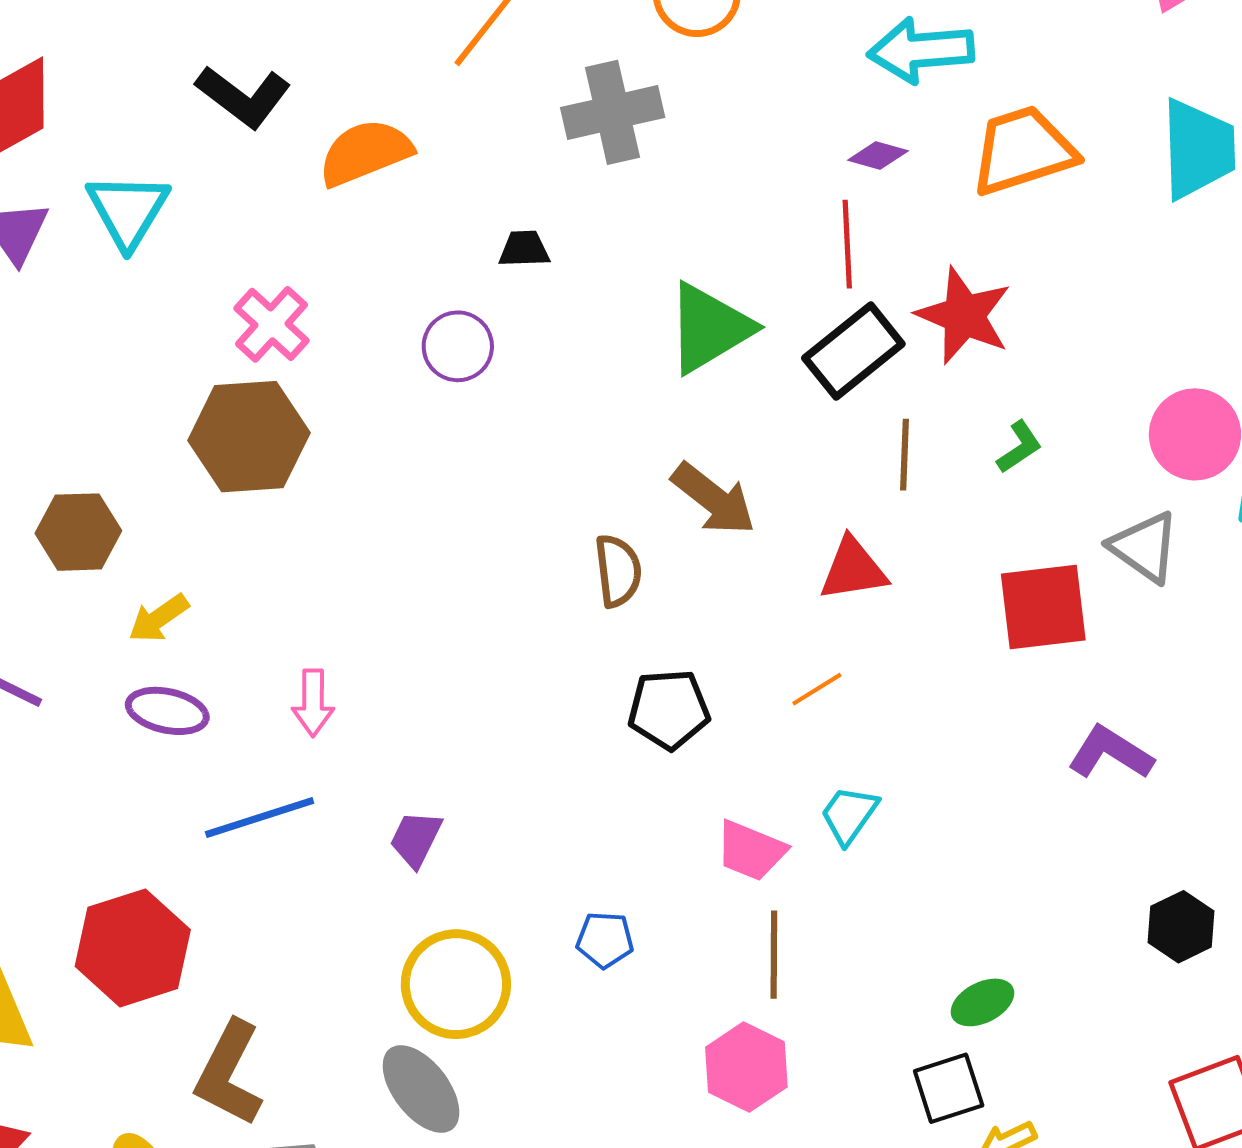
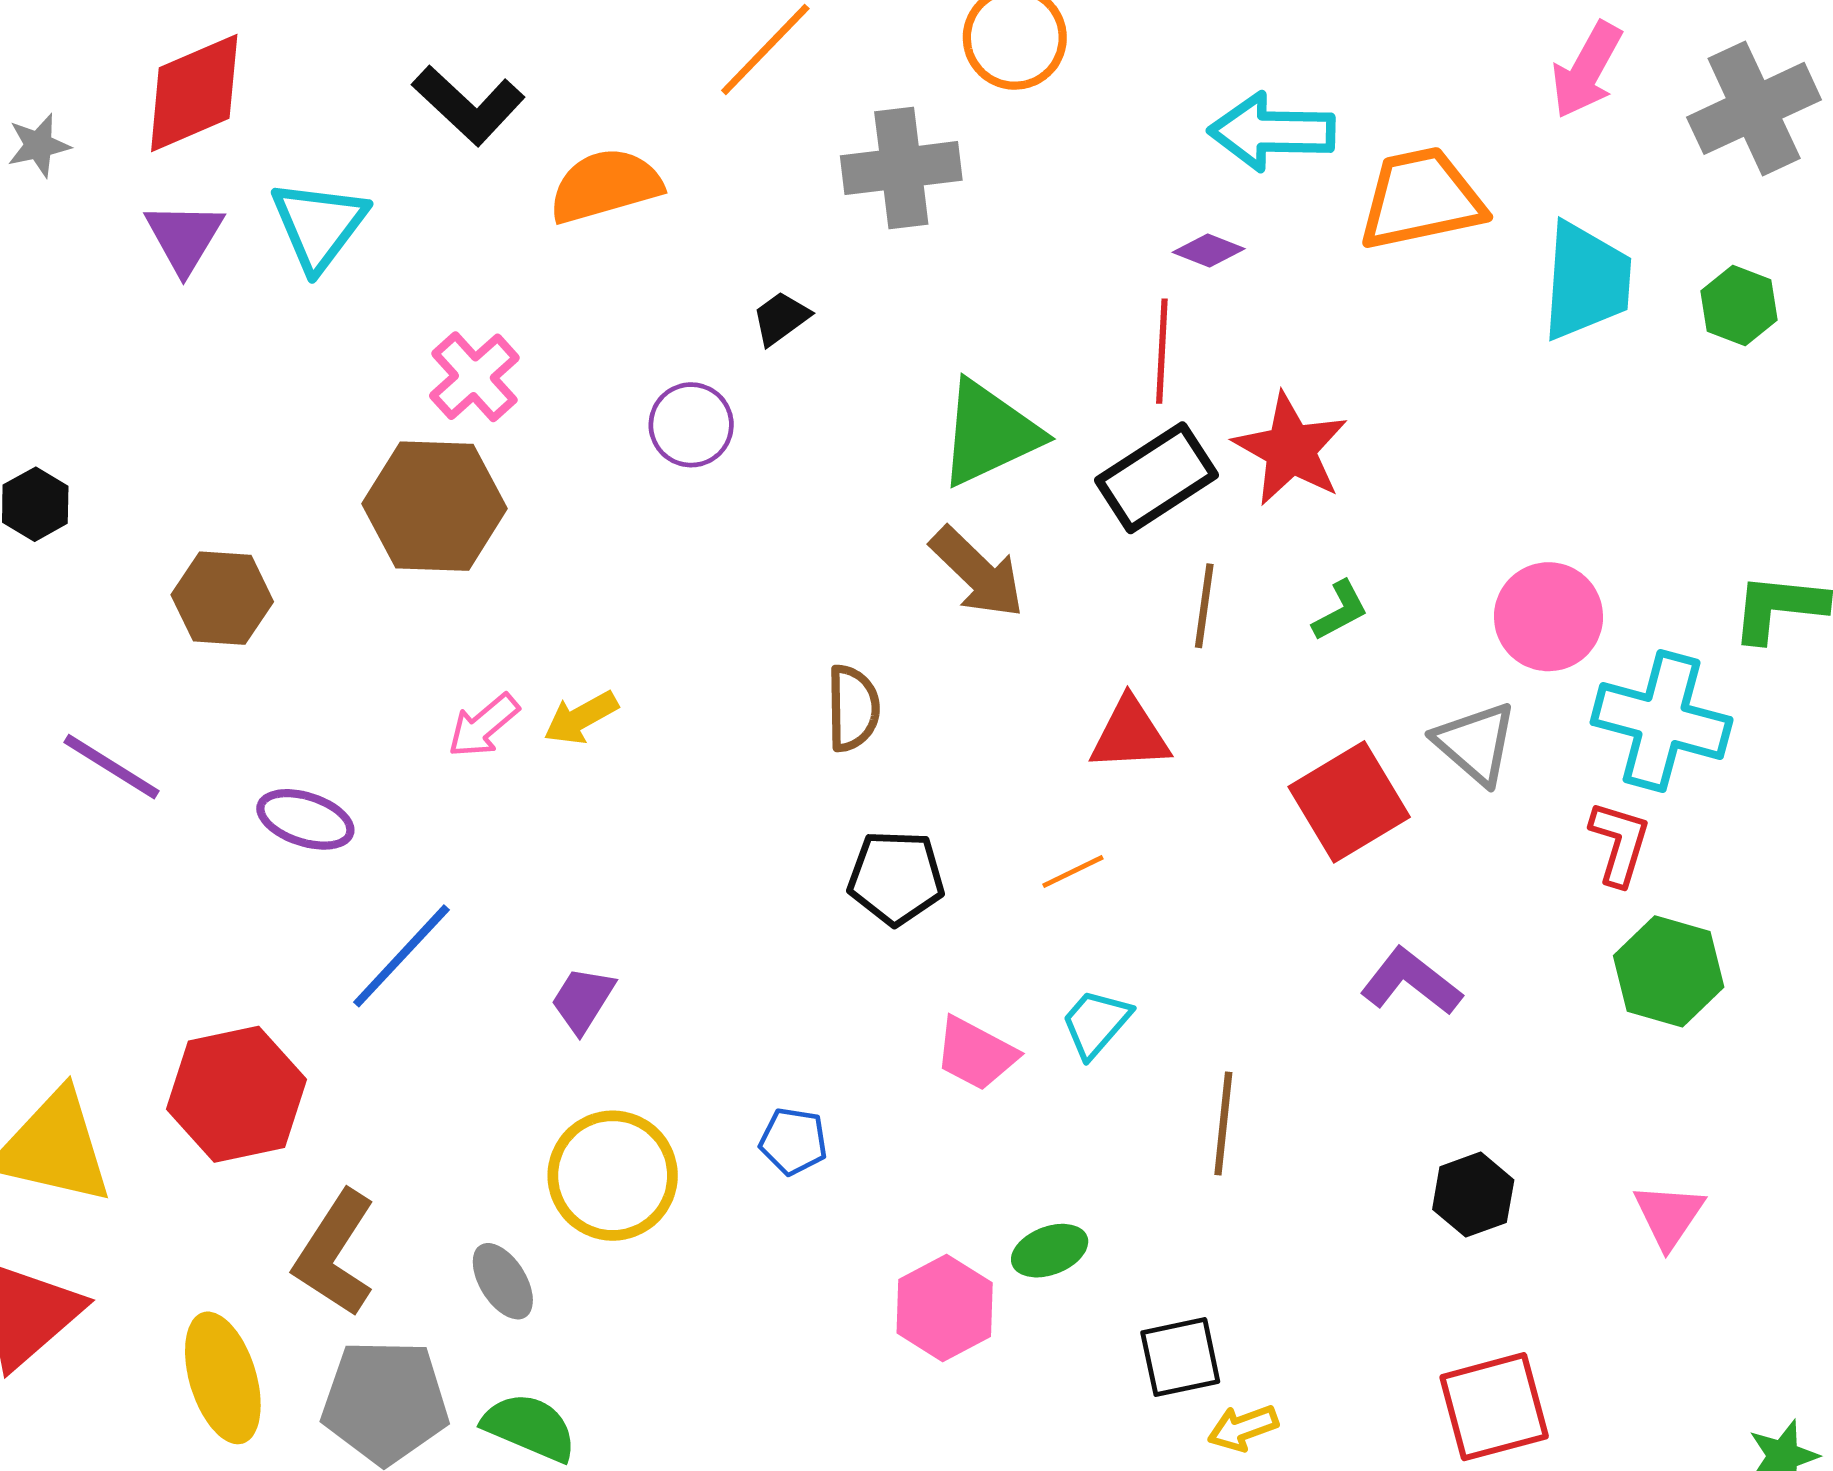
orange trapezoid: (1023, 150) -> (1421, 199), moved
black trapezoid: (524, 249) -> (781, 318), turned -40
brown arrow: (714, 499) -> (977, 573), moved
red square: (1043, 607) -> (1349, 802), turned -30
yellow arrow: (159, 618) -> (581, 718), moved
pink arrow: (313, 703) -> (483, 726), moved, turned 44
blue line: (260, 818) -> (401, 956), turned -35
brown line: (774, 955) -> (1223, 1123), moved
green ellipse: (982, 1002) -> (1050, 1251), moved
gray ellipse: (421, 1089) -> (503, 1281), moved, size x0.7

